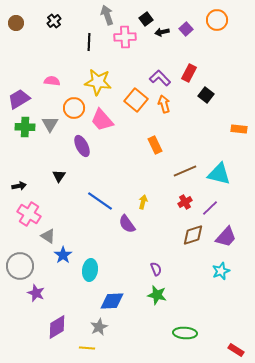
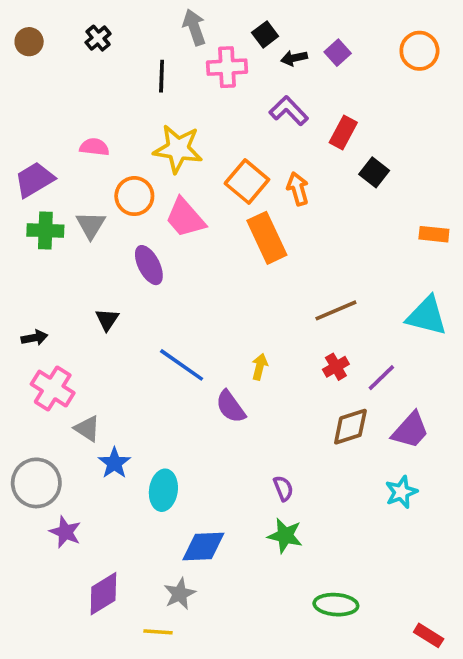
orange circle: (217, 20) -> (419, 51), moved
purple L-shape: (160, 78) -> (289, 111), moved
orange rectangle: (155, 145) -> (267, 238), moved, size x1.5
cyan triangle: (219, 174) -> (427, 316), moved

